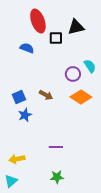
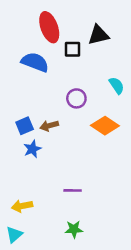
blue semicircle: (27, 48) -> (35, 62), size x1.5
purple circle: (73, 74) -> (76, 98), moved
brown arrow: (46, 95) -> (49, 126), moved, turned 136

